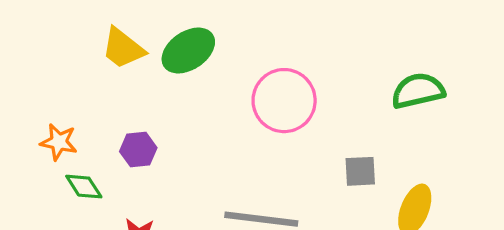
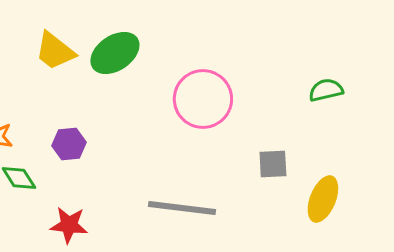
green semicircle: (418, 91) -> (326, 90), size x0.7

